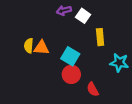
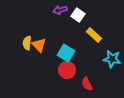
yellow rectangle: (100, 37) -> (94, 35), turned -42
orange triangle: (41, 48) -> (39, 45), turned 42

